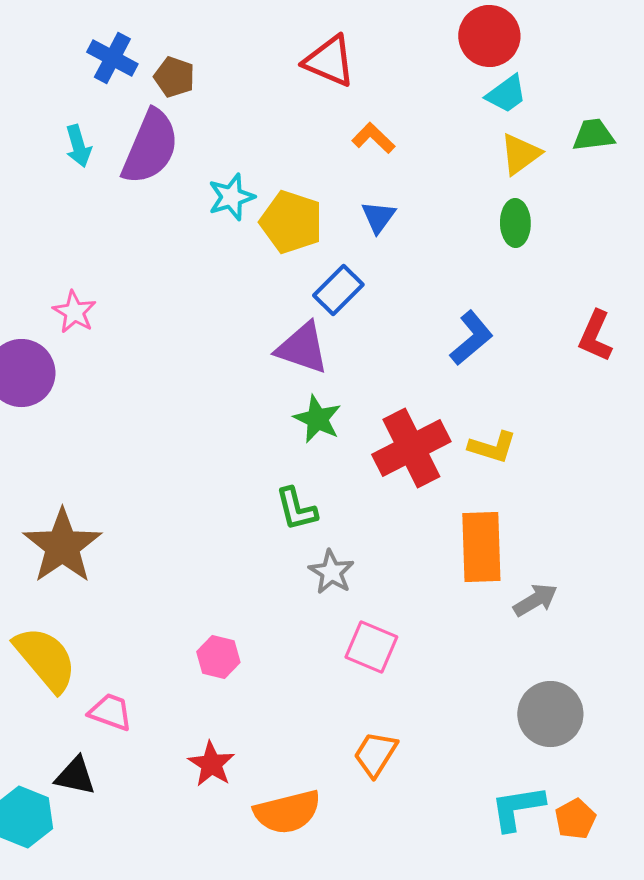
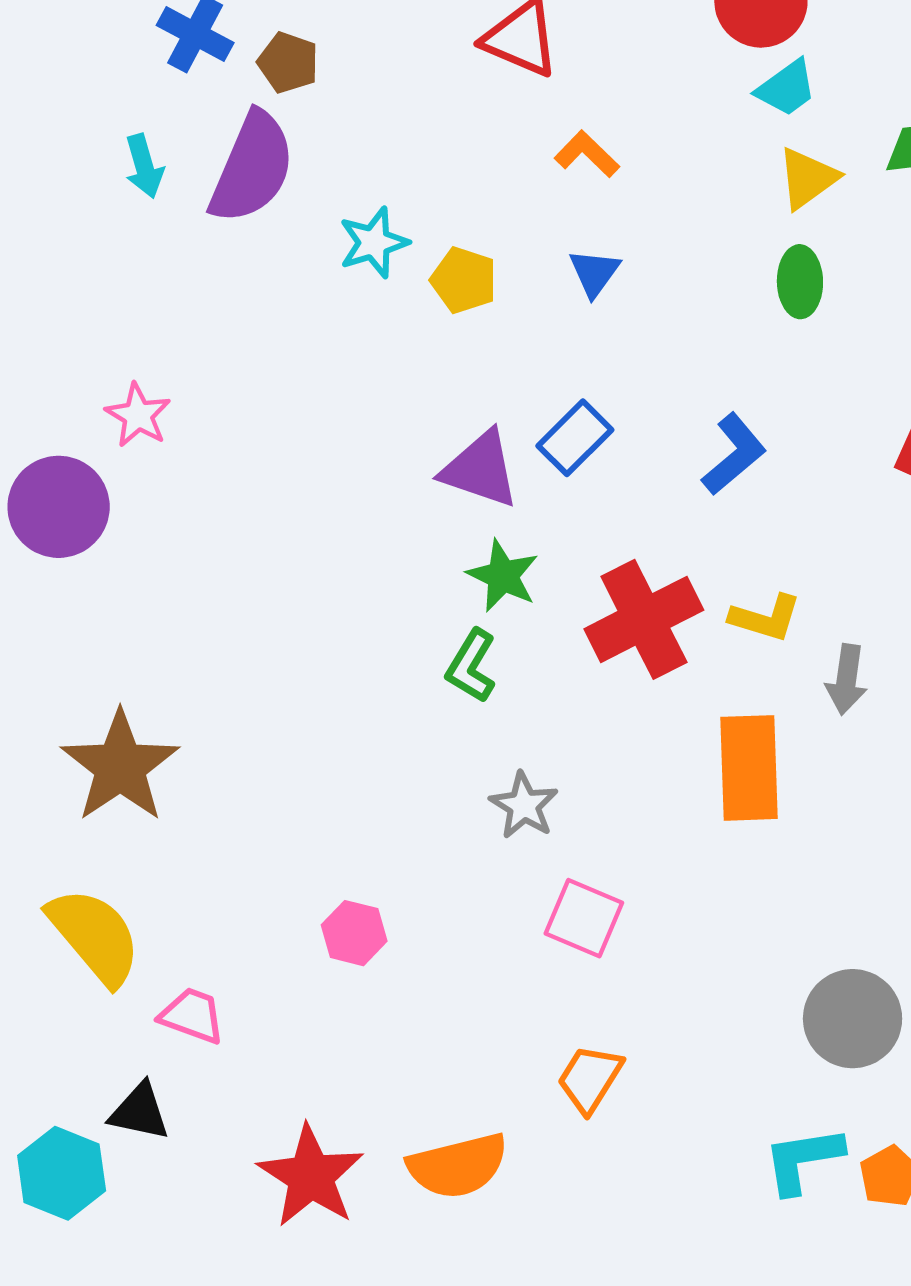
yellow pentagon: (291, 222) -> (464, 280), size x0.7
blue rectangle: (338, 290) -> (575, 438), moved
green L-shape: (296, 509) -> (471, 666), moved, turned 45
gray arrow: (535, 600) -> (847, 679), moved, turned 129
red star: (211, 764) -> (311, 1176), moved, size x1.5

